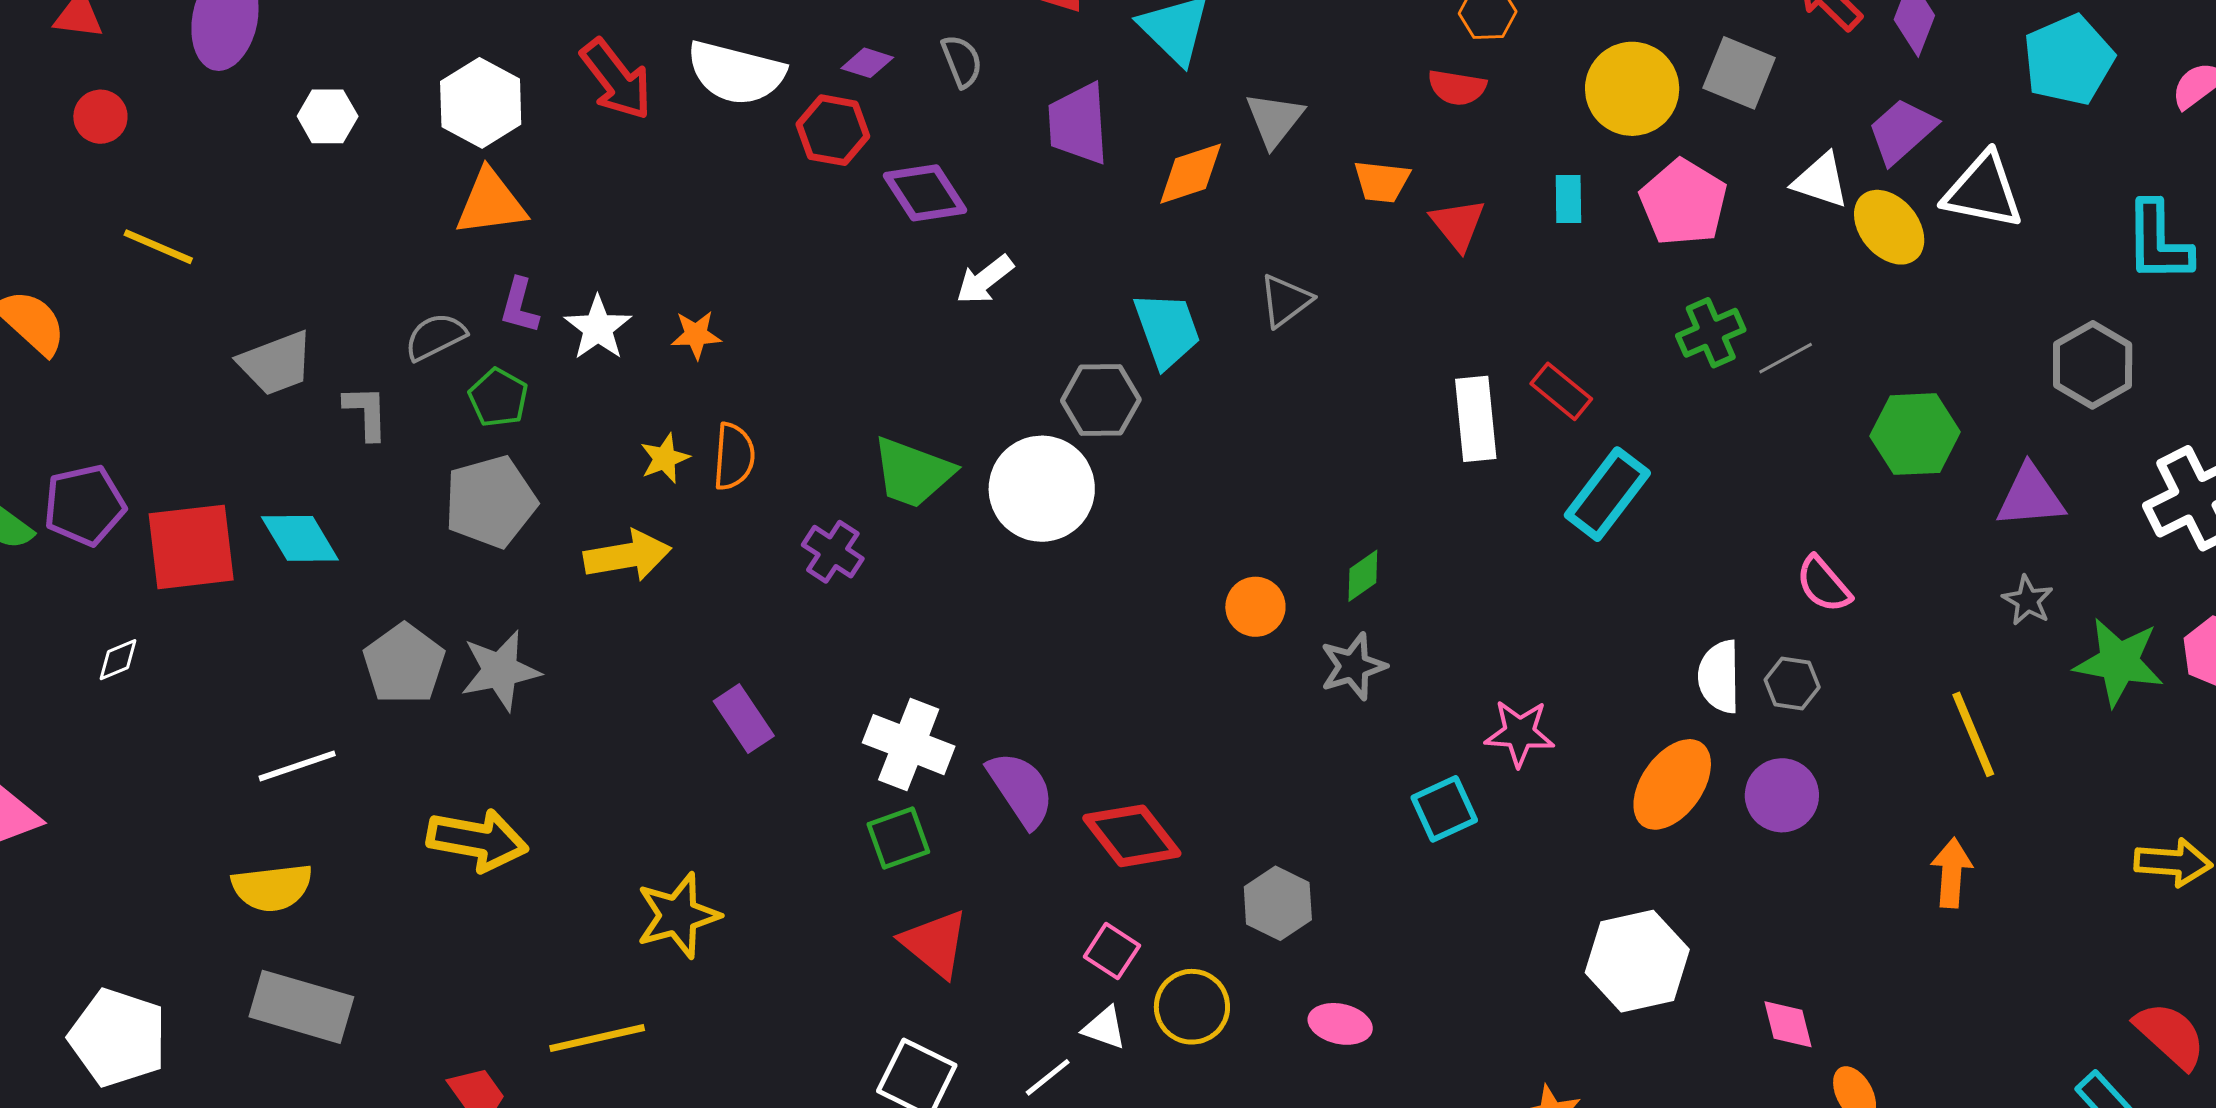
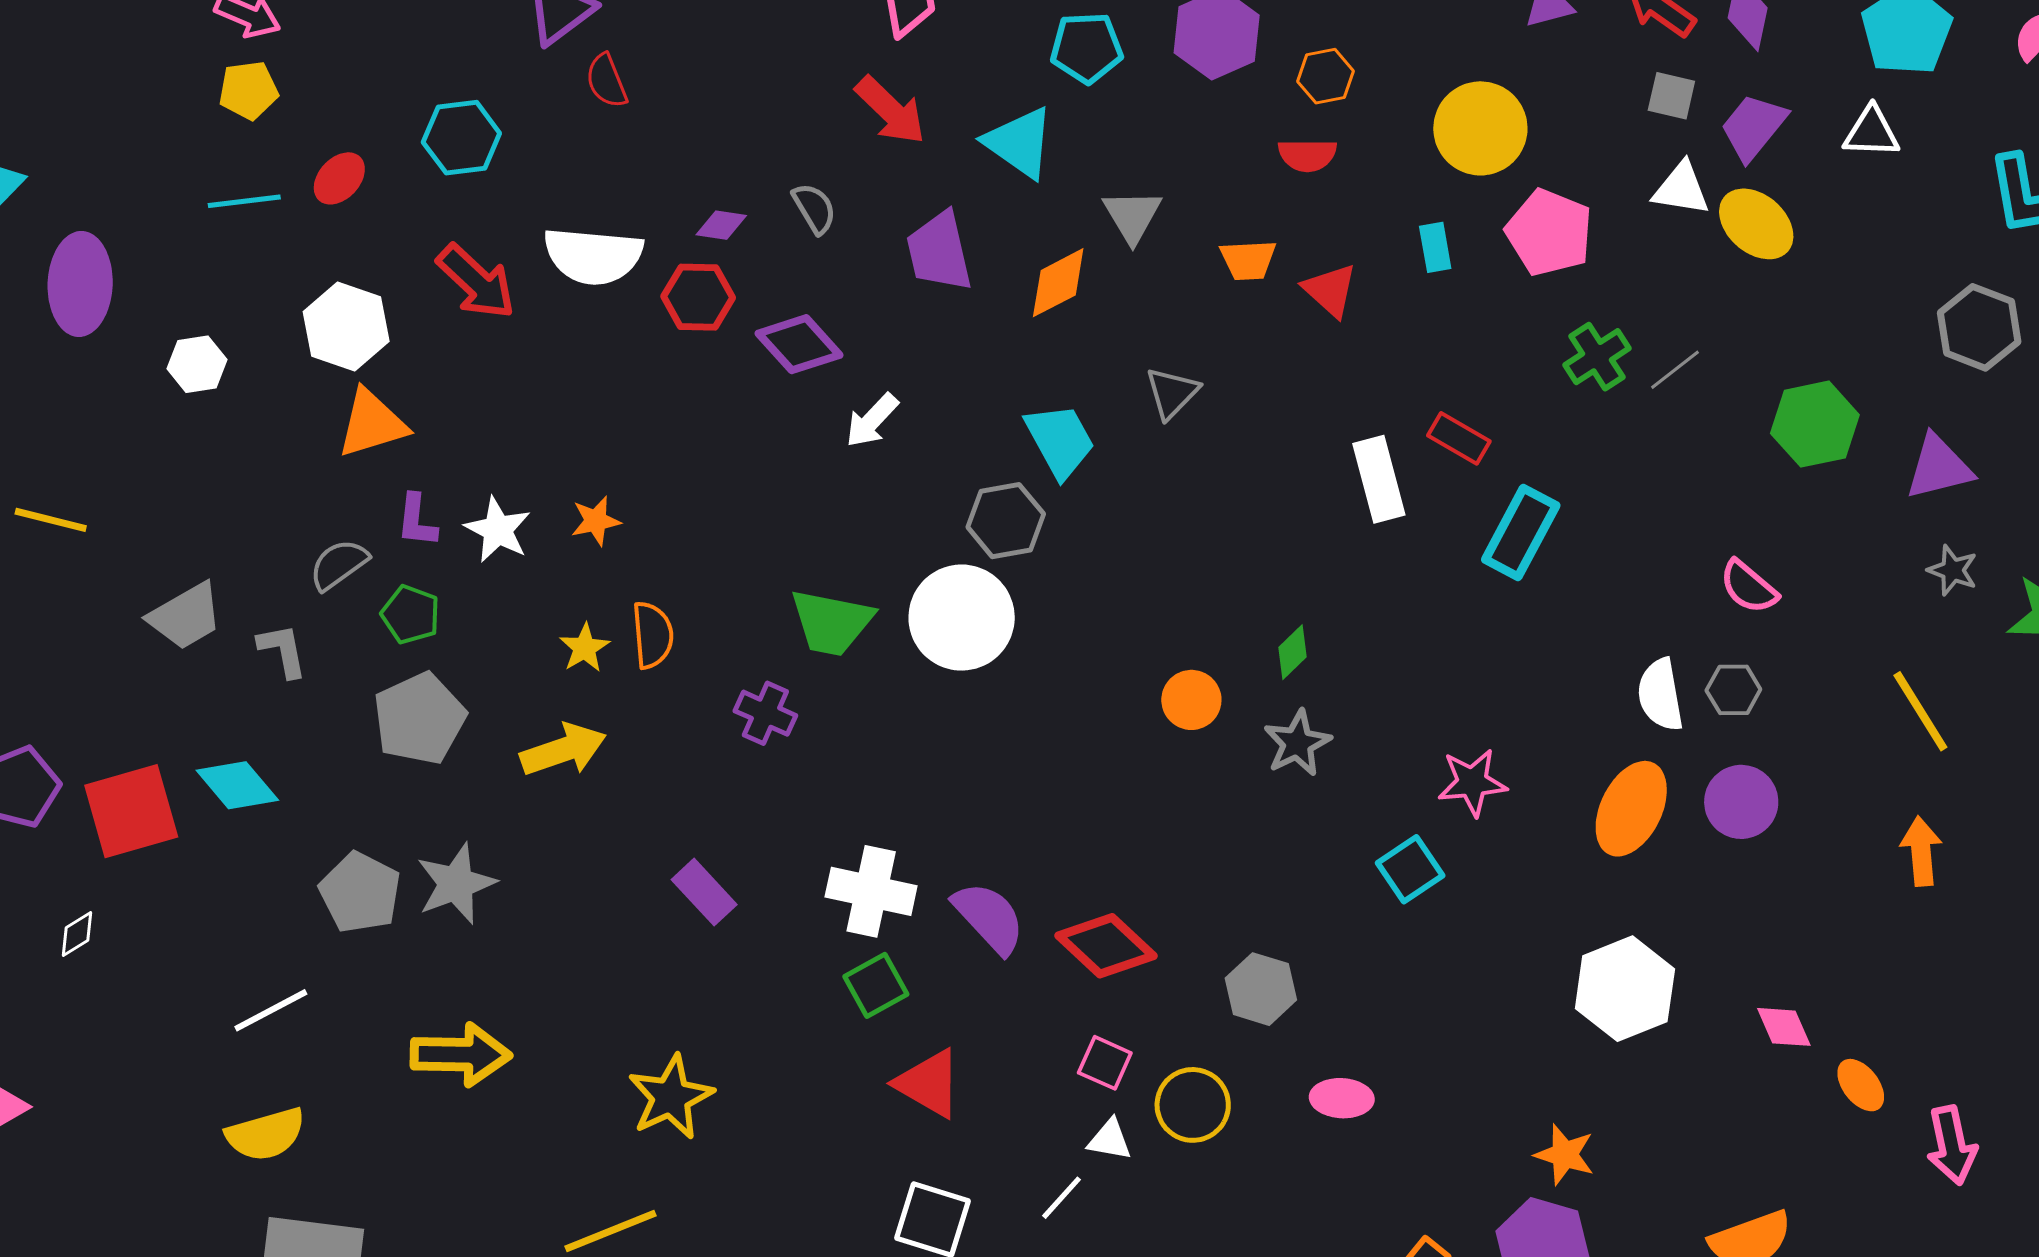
gray square: (1739, 73) -> (1671, 96), moved, size x0.7
white triangle: (1983, 191) -> (1871, 132), moved, size x0.7

